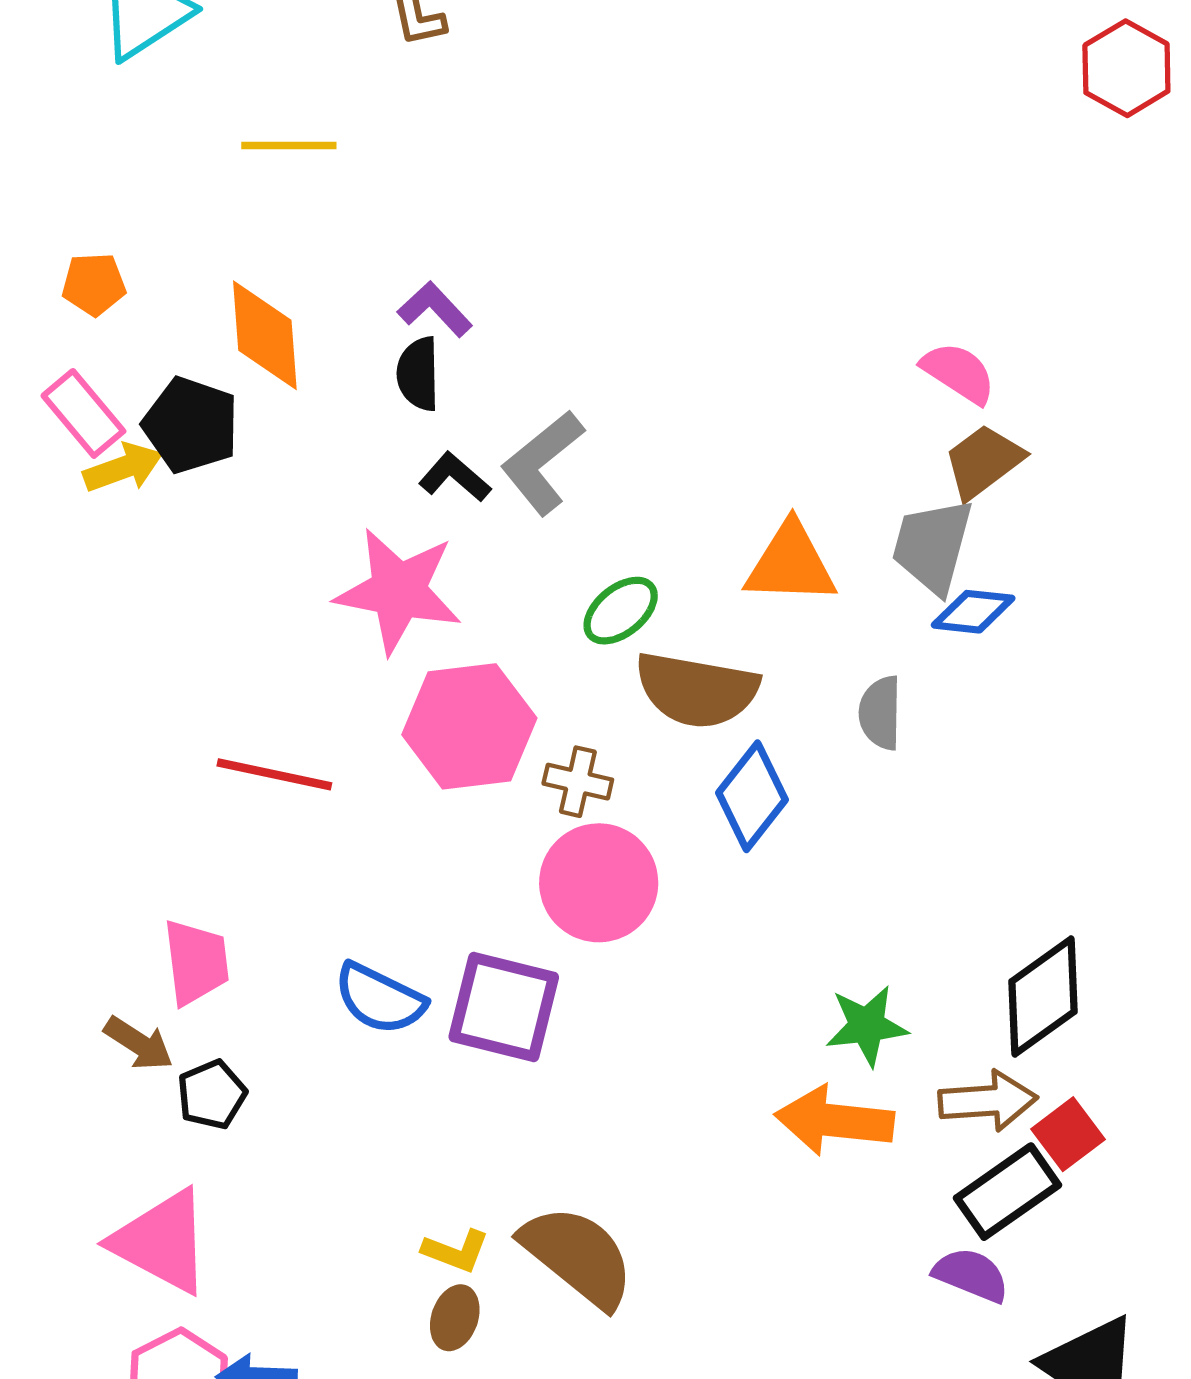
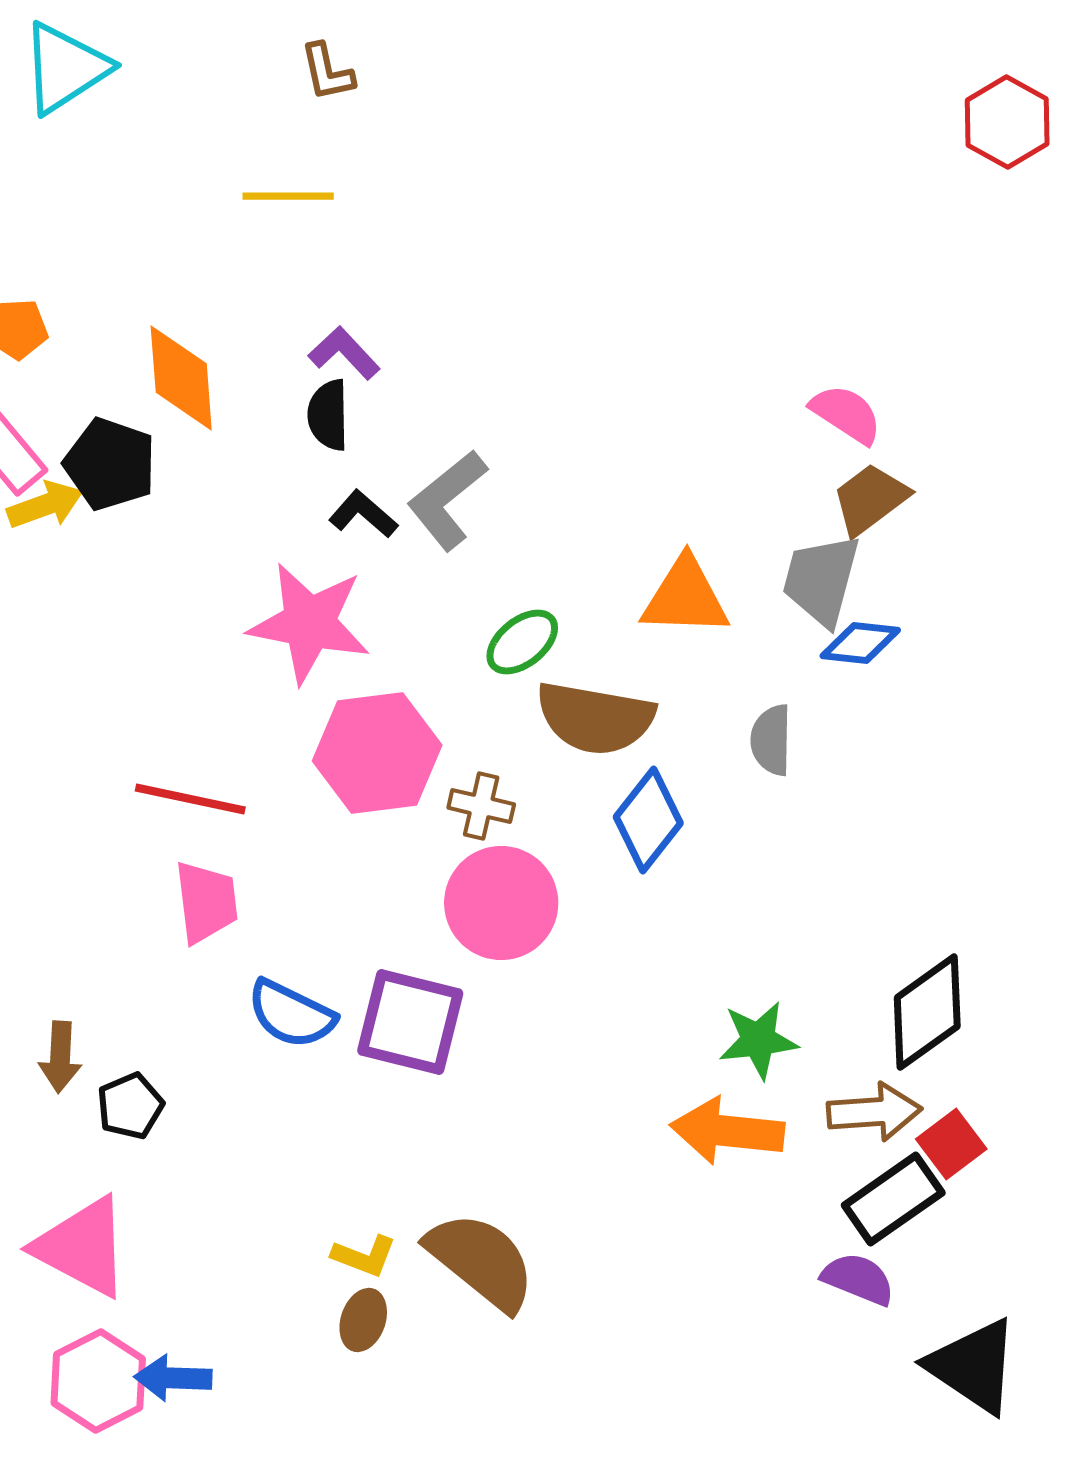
yellow line: (289, 145) -> (288, 196), moved
pink trapezoid: (196, 962) -> (206, 902), moved
brown arrow: (139, 1043) -> (60, 1057), turned 60

